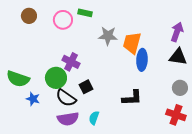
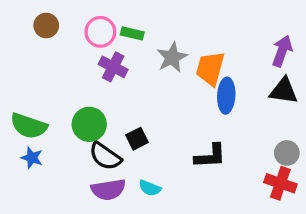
green rectangle: (85, 13) -> (132, 33), moved
gray star: (108, 36) -> (172, 57), turned -30
purple cross: (71, 62) -> (113, 67), moved
gray circle: (180, 88) -> (287, 153), moved
blue star: (33, 99) -> (32, 158), moved
cyan semicircle: (94, 118) -> (150, 188), turned -88

